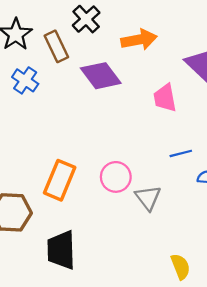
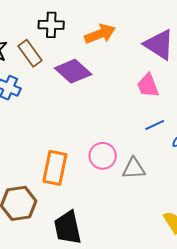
black cross: (86, 19) -> (51, 25), turned -35
pink trapezoid: (165, 98) -> (148, 86), moved
gray triangle: (148, 198) -> (134, 168), turned -45

